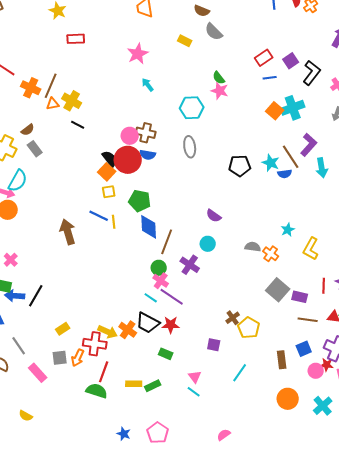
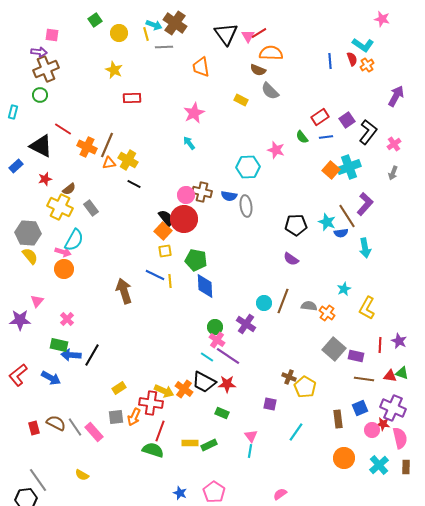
green semicircle: (219, 78) -> (302, 137), moved
cyan arrow: (148, 85) -> (189, 143), moved
brown semicircle: (28, 130) -> (69, 189), moved
blue semicircle: (148, 155) -> (229, 196), moved
cyan arrow: (322, 168) -> (365, 248), moved
purple semicircle: (214, 216) -> (291, 259), moved
brown line: (167, 242) -> (283, 301), moved
brown cross: (233, 318) -> (289, 377), turned -32
gray line: (19, 346) -> (75, 427), moved
cyan line: (194, 392) -> (250, 451), turned 64

